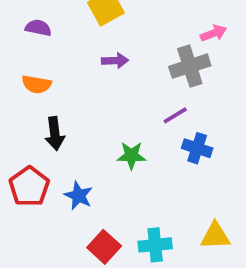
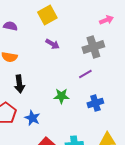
pink arrow: (214, 33) -> (106, 20), moved
purple arrow: (115, 61) -> (52, 44), turned 32
blue cross: (197, 148) -> (95, 103), moved, turned -35

